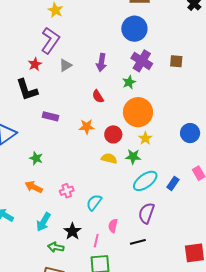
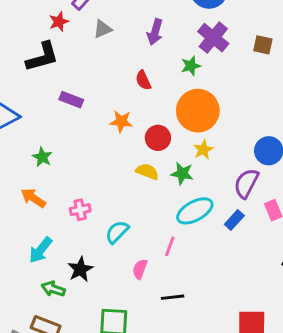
black L-shape: (27, 90) -> (42, 57), turned -95
purple semicircle: (146, 213) -> (246, 183), moved
pink line: (96, 241) -> (170, 246), moved

